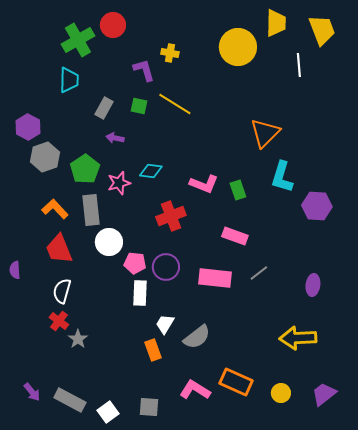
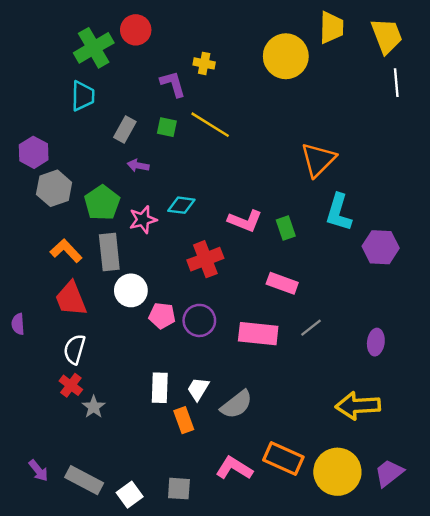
white line: (299, 65) -> (396, 83), moved
white rectangle: (140, 293) -> (160, 388), moved
yellow circle: (281, 393) -> (337, 472), size x2.0

